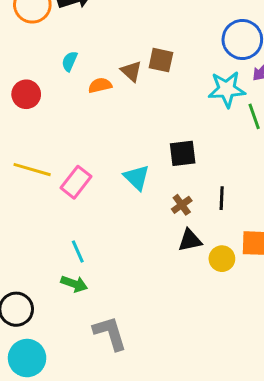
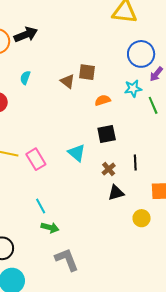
orange semicircle: (100, 85) -> (103, 100), moved
cyan star: (227, 89) -> (133, 88), size x0.7
pink rectangle: (76, 182) -> (36, 159), turned -65
yellow circle: (222, 259) -> (142, 218), moved
green arrow: (74, 284) -> (50, 228), moved

